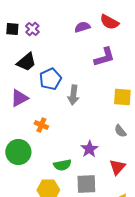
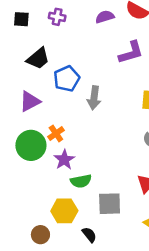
purple cross: (32, 29) -> (57, 17), moved, turned -32
orange cross: (41, 125) -> (56, 133), turned 32
purple star: (89, 149) -> (64, 160), moved
green circle: (18, 152) -> (31, 145), moved

